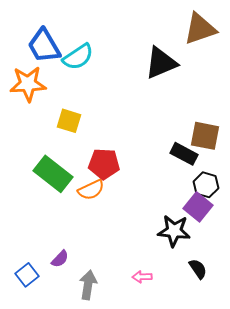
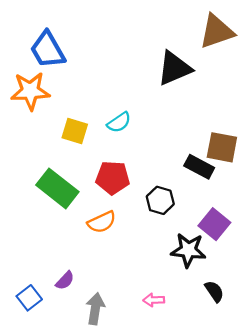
cyan semicircle: (78, 57) -> (119, 122), moved, size x0.7
black hexagon: (206, 185) -> (160, 200), moved
orange semicircle: (91, 190) -> (102, 222), moved

